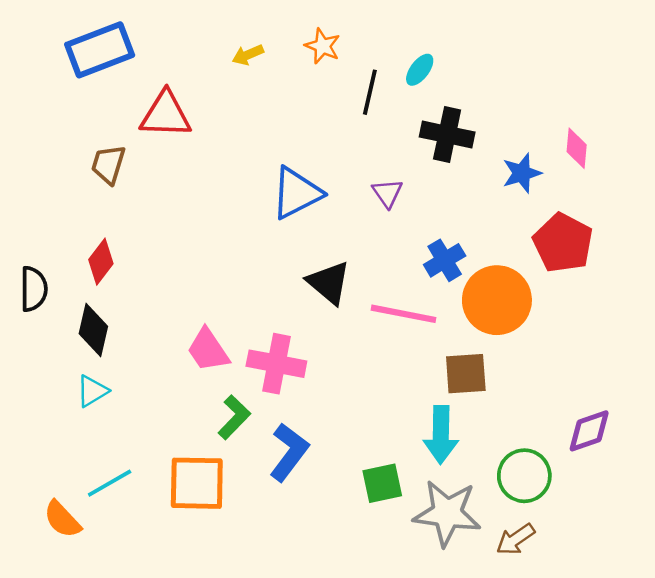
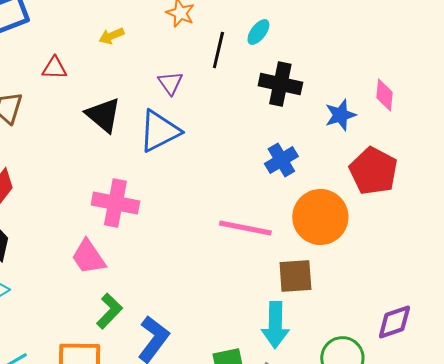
yellow arrow: (248, 55) -> (111, 36), moved
red triangle: (166, 115) -> (54, 68), size x0.6
purple triangle: (387, 193) -> (170, 83), moved
blue cross: (445, 260) -> (281, 160), moved
black triangle: (329, 283) -> (103, 115), moved
pink cross: (276, 364) -> (115, 203), moved

